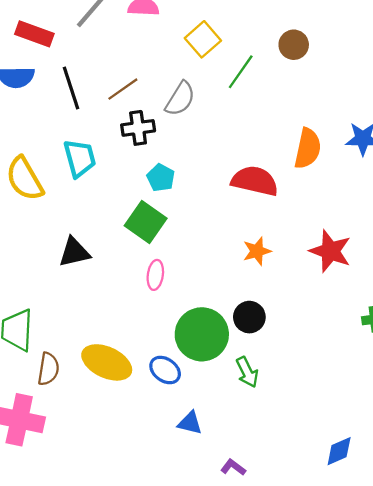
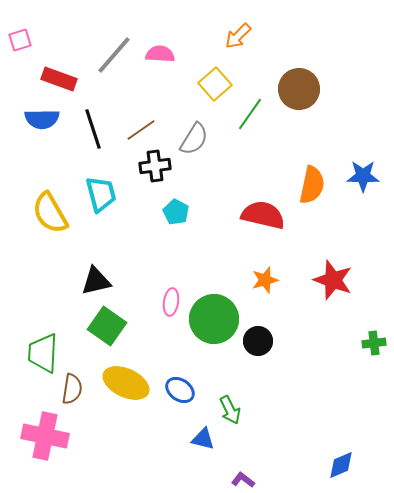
brown circle: (294, 45) -> (299, 89), size x1.5
green square: (146, 222) -> (107, 326), moved
green circle: (202, 334) -> (214, 319), moved
green arrow: (247, 372) -> (230, 410), moved

